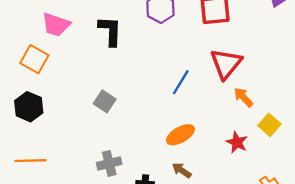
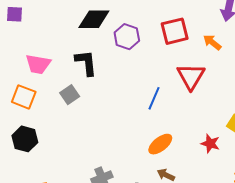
orange arrow: (243, 97) -> (212, 42), moved
gray square: (105, 101) -> (70, 95), moved, turned 30

